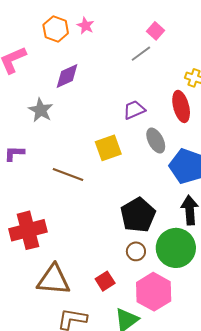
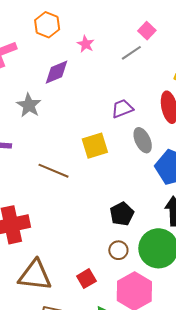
pink star: (85, 26) -> (86, 44), moved
black pentagon: (138, 215) -> (122, 214), size x0.7

